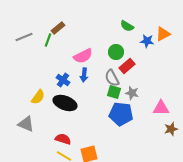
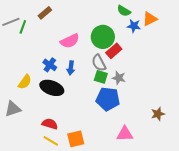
green semicircle: (127, 26) -> (124, 11), moved
green line: (48, 40) -> (23, 27), moved
green circle: (116, 52) -> (103, 37), size x1.5
blue arrow: (84, 75) -> (71, 68), moved
pink triangle: (161, 108) -> (125, 134), moved
gray triangle: (26, 124) -> (13, 109), turned -42

